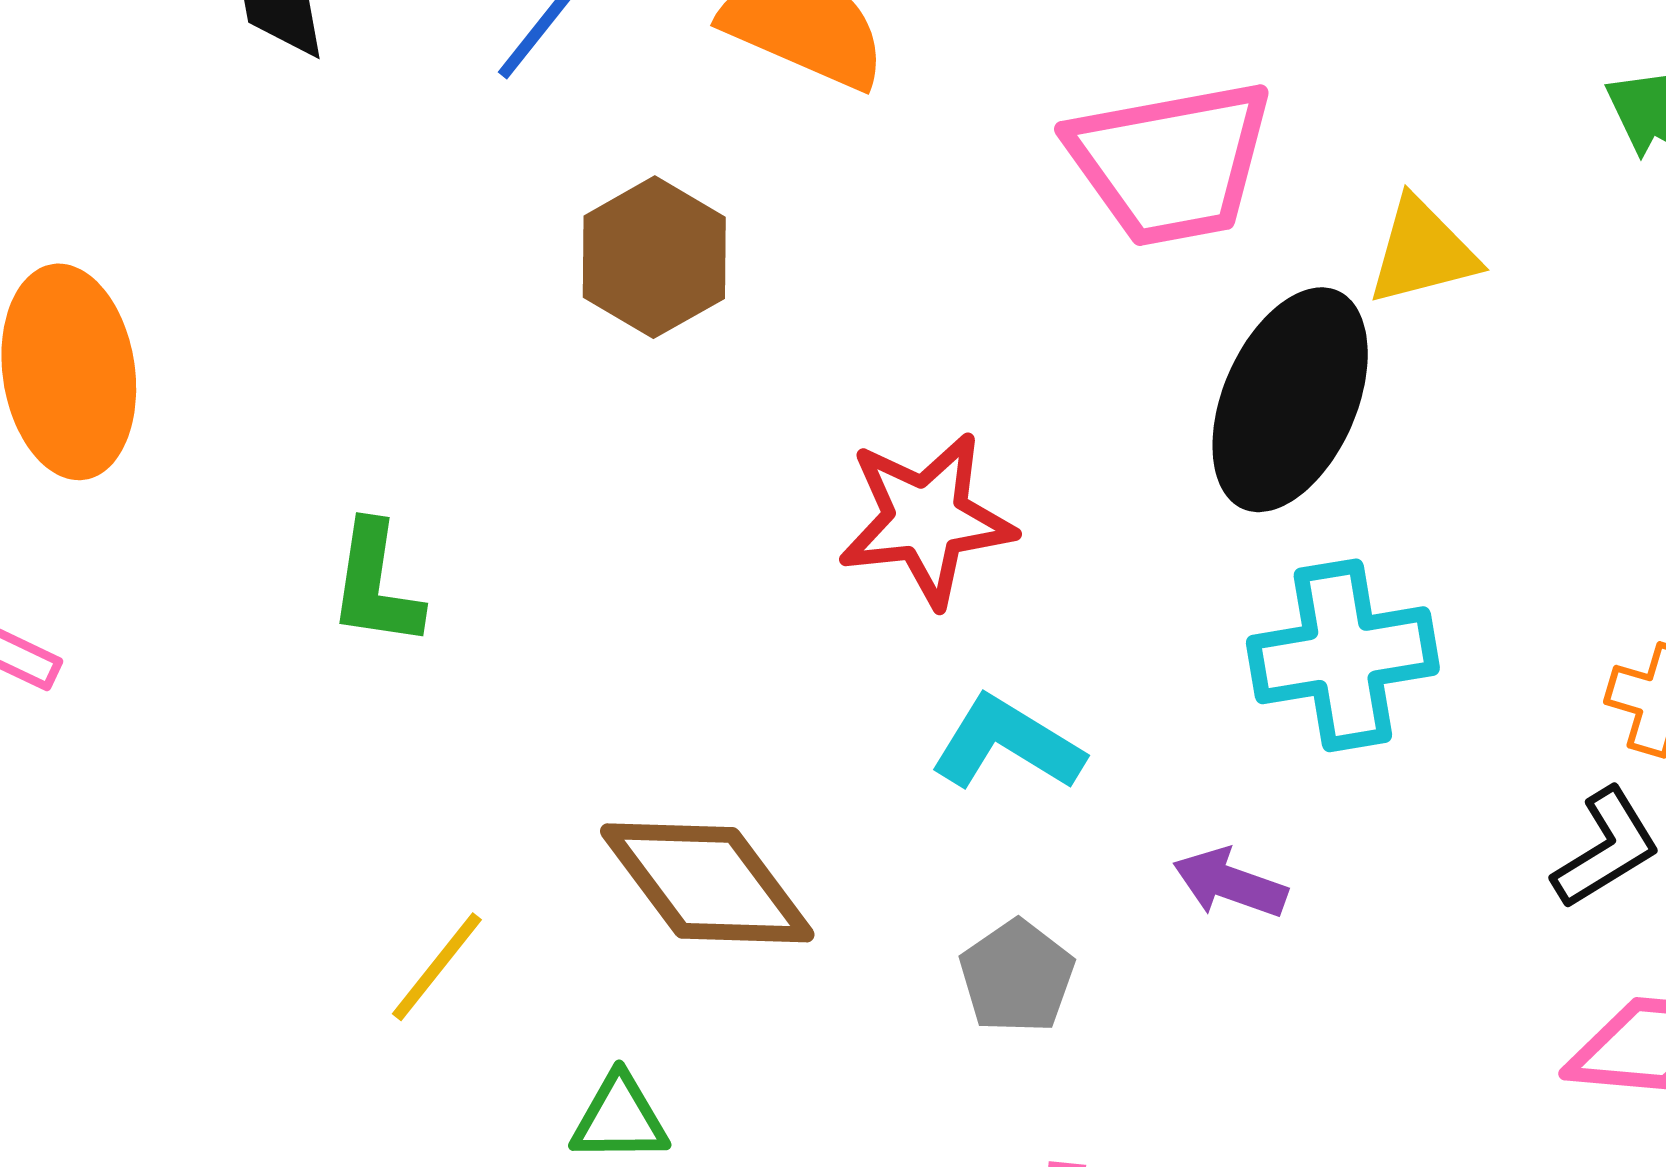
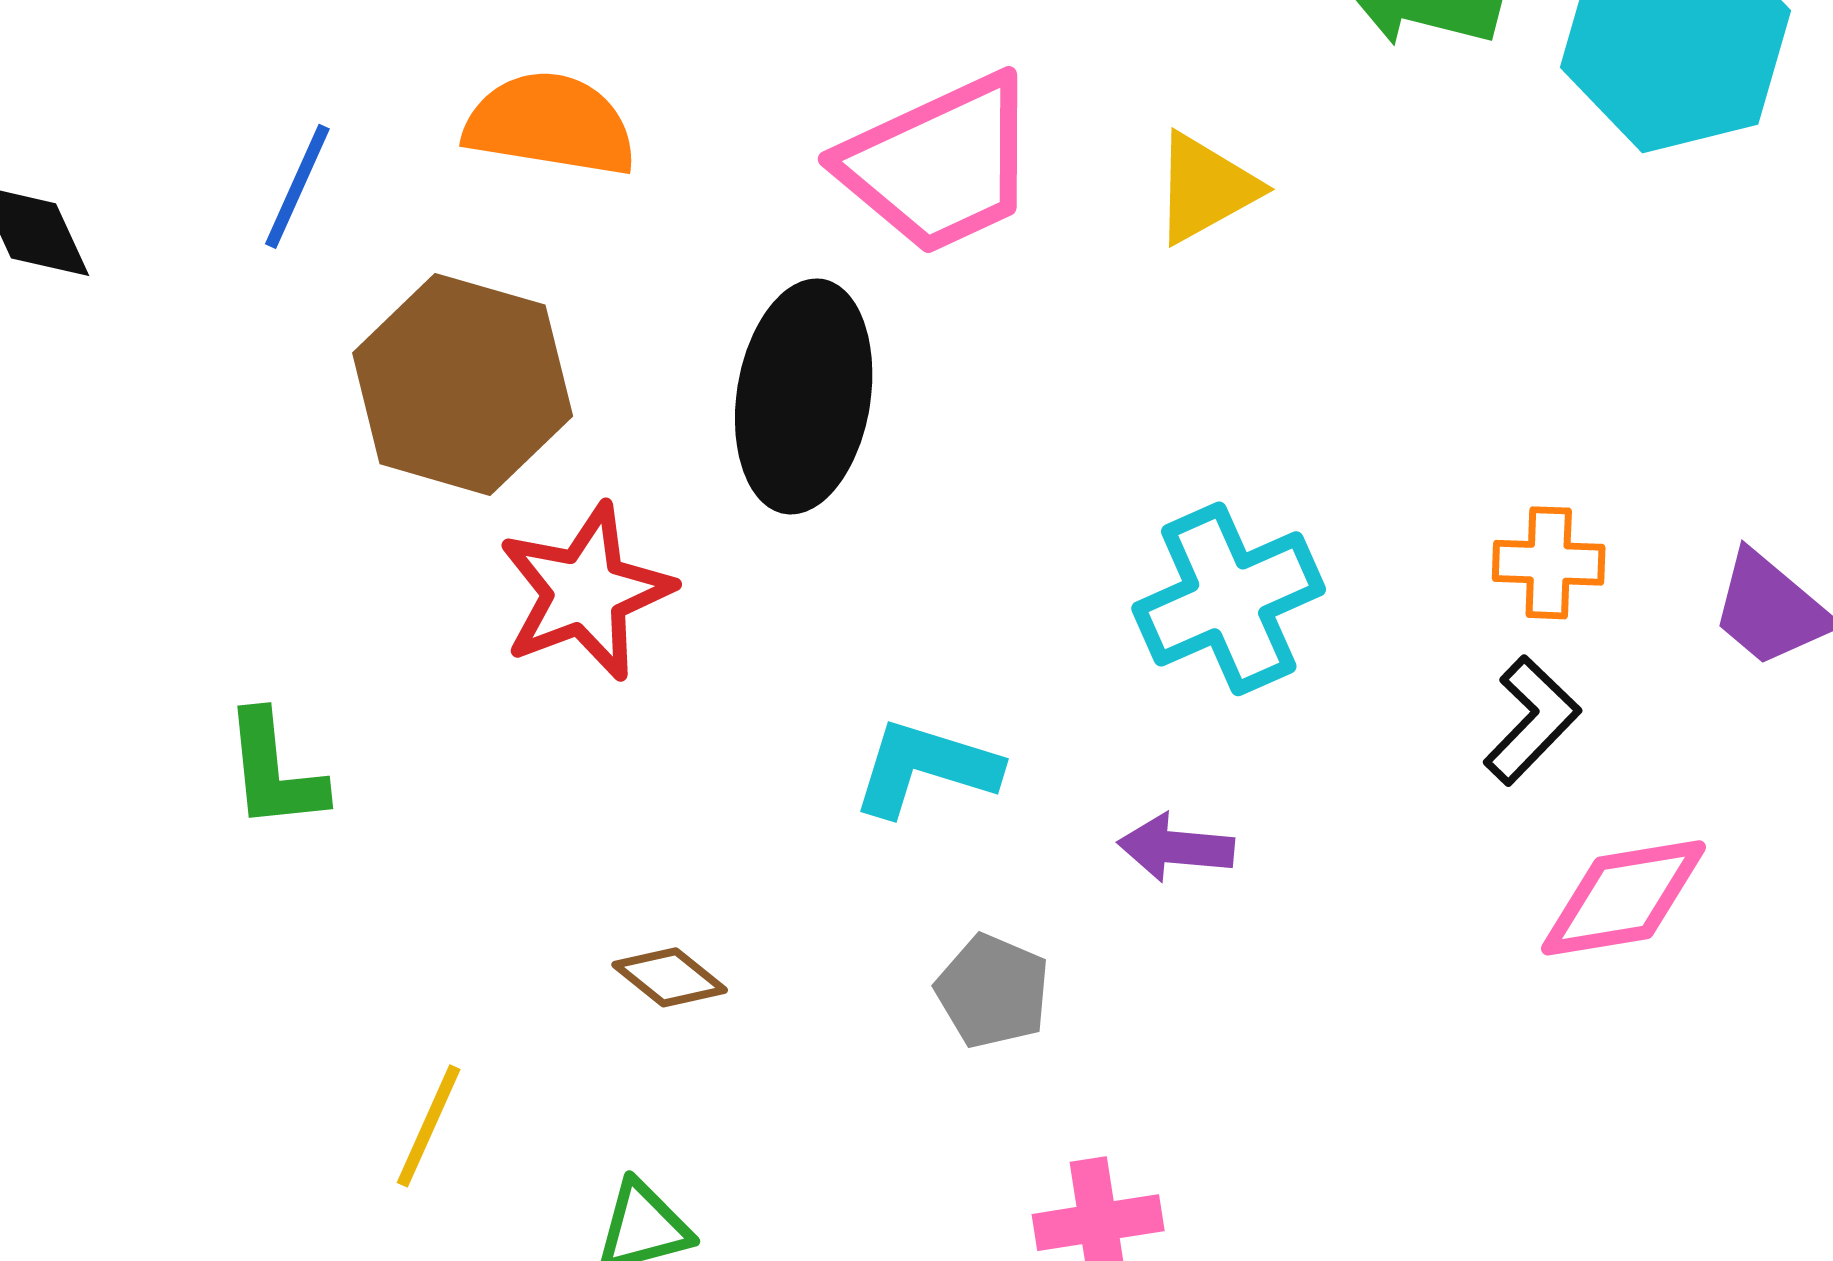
brown hexagon: (654, 257) -> (463, 384), size x1.4
black ellipse: (1290, 400) -> (804, 396), moved
red star: (926, 519) -> (586, 592), moved
brown diamond: (707, 883) -> (670, 977), size x0.5

